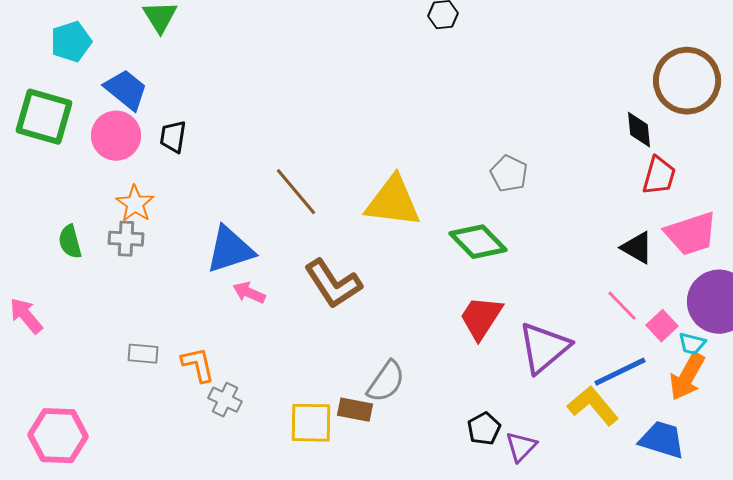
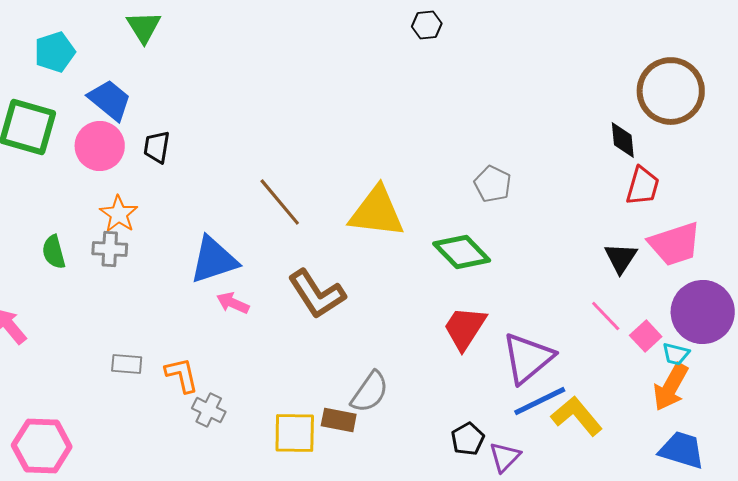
black triangle: (637, 248) -> (621, 258), turned 33
blue line: (620, 372) -> (540, 401), moved
blue trapezoid: (662, 440) -> (682, 450), moved

